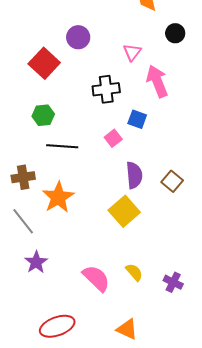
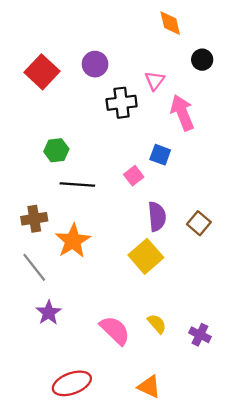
red square: (44, 63) -> (42, 72), moved
black cross: (106, 89) -> (122, 103), moved

